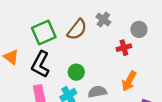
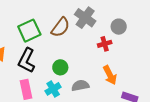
gray cross: (103, 20) -> (85, 18), size x1.5
orange arrow: (129, 81) -> (110, 75), turned -54

